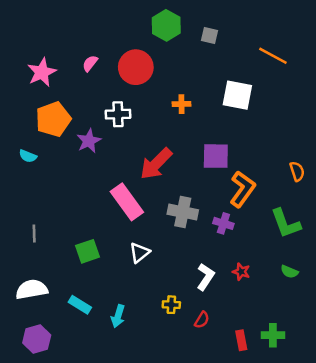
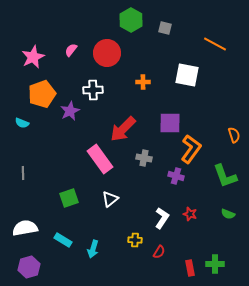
gray cross: (183, 212) -> (144, 158), moved, size x0.7
gray line: (34, 234) -> (23, 173), moved

